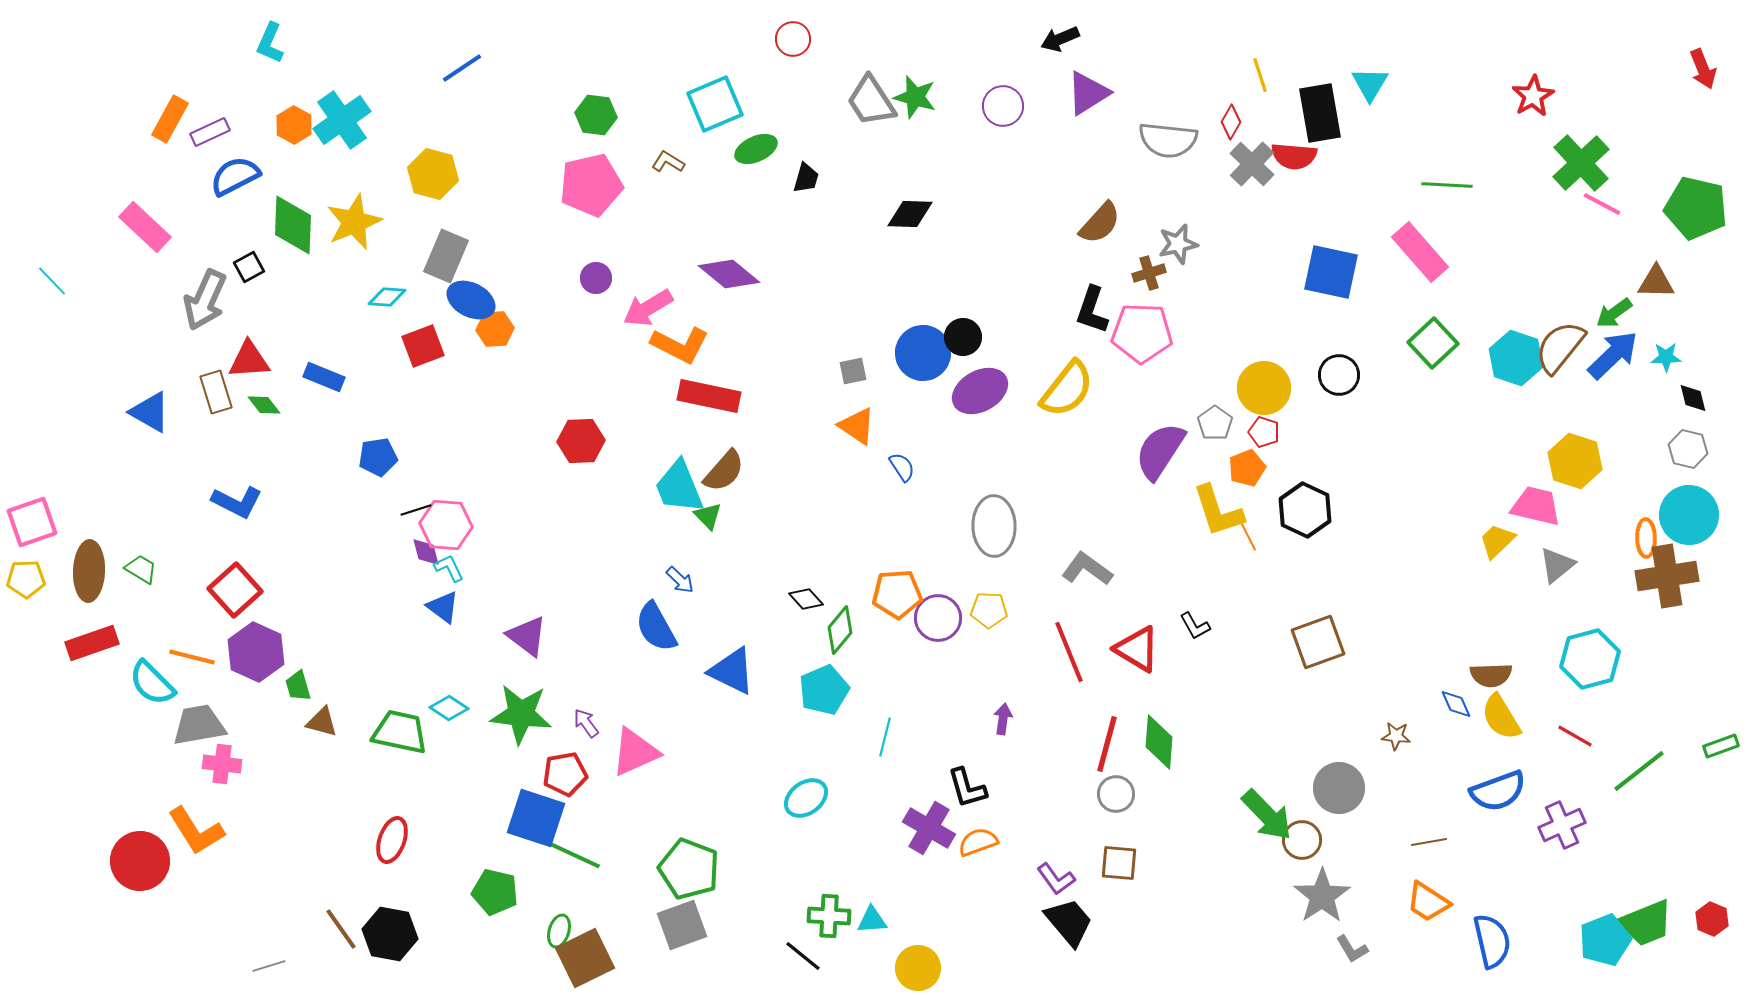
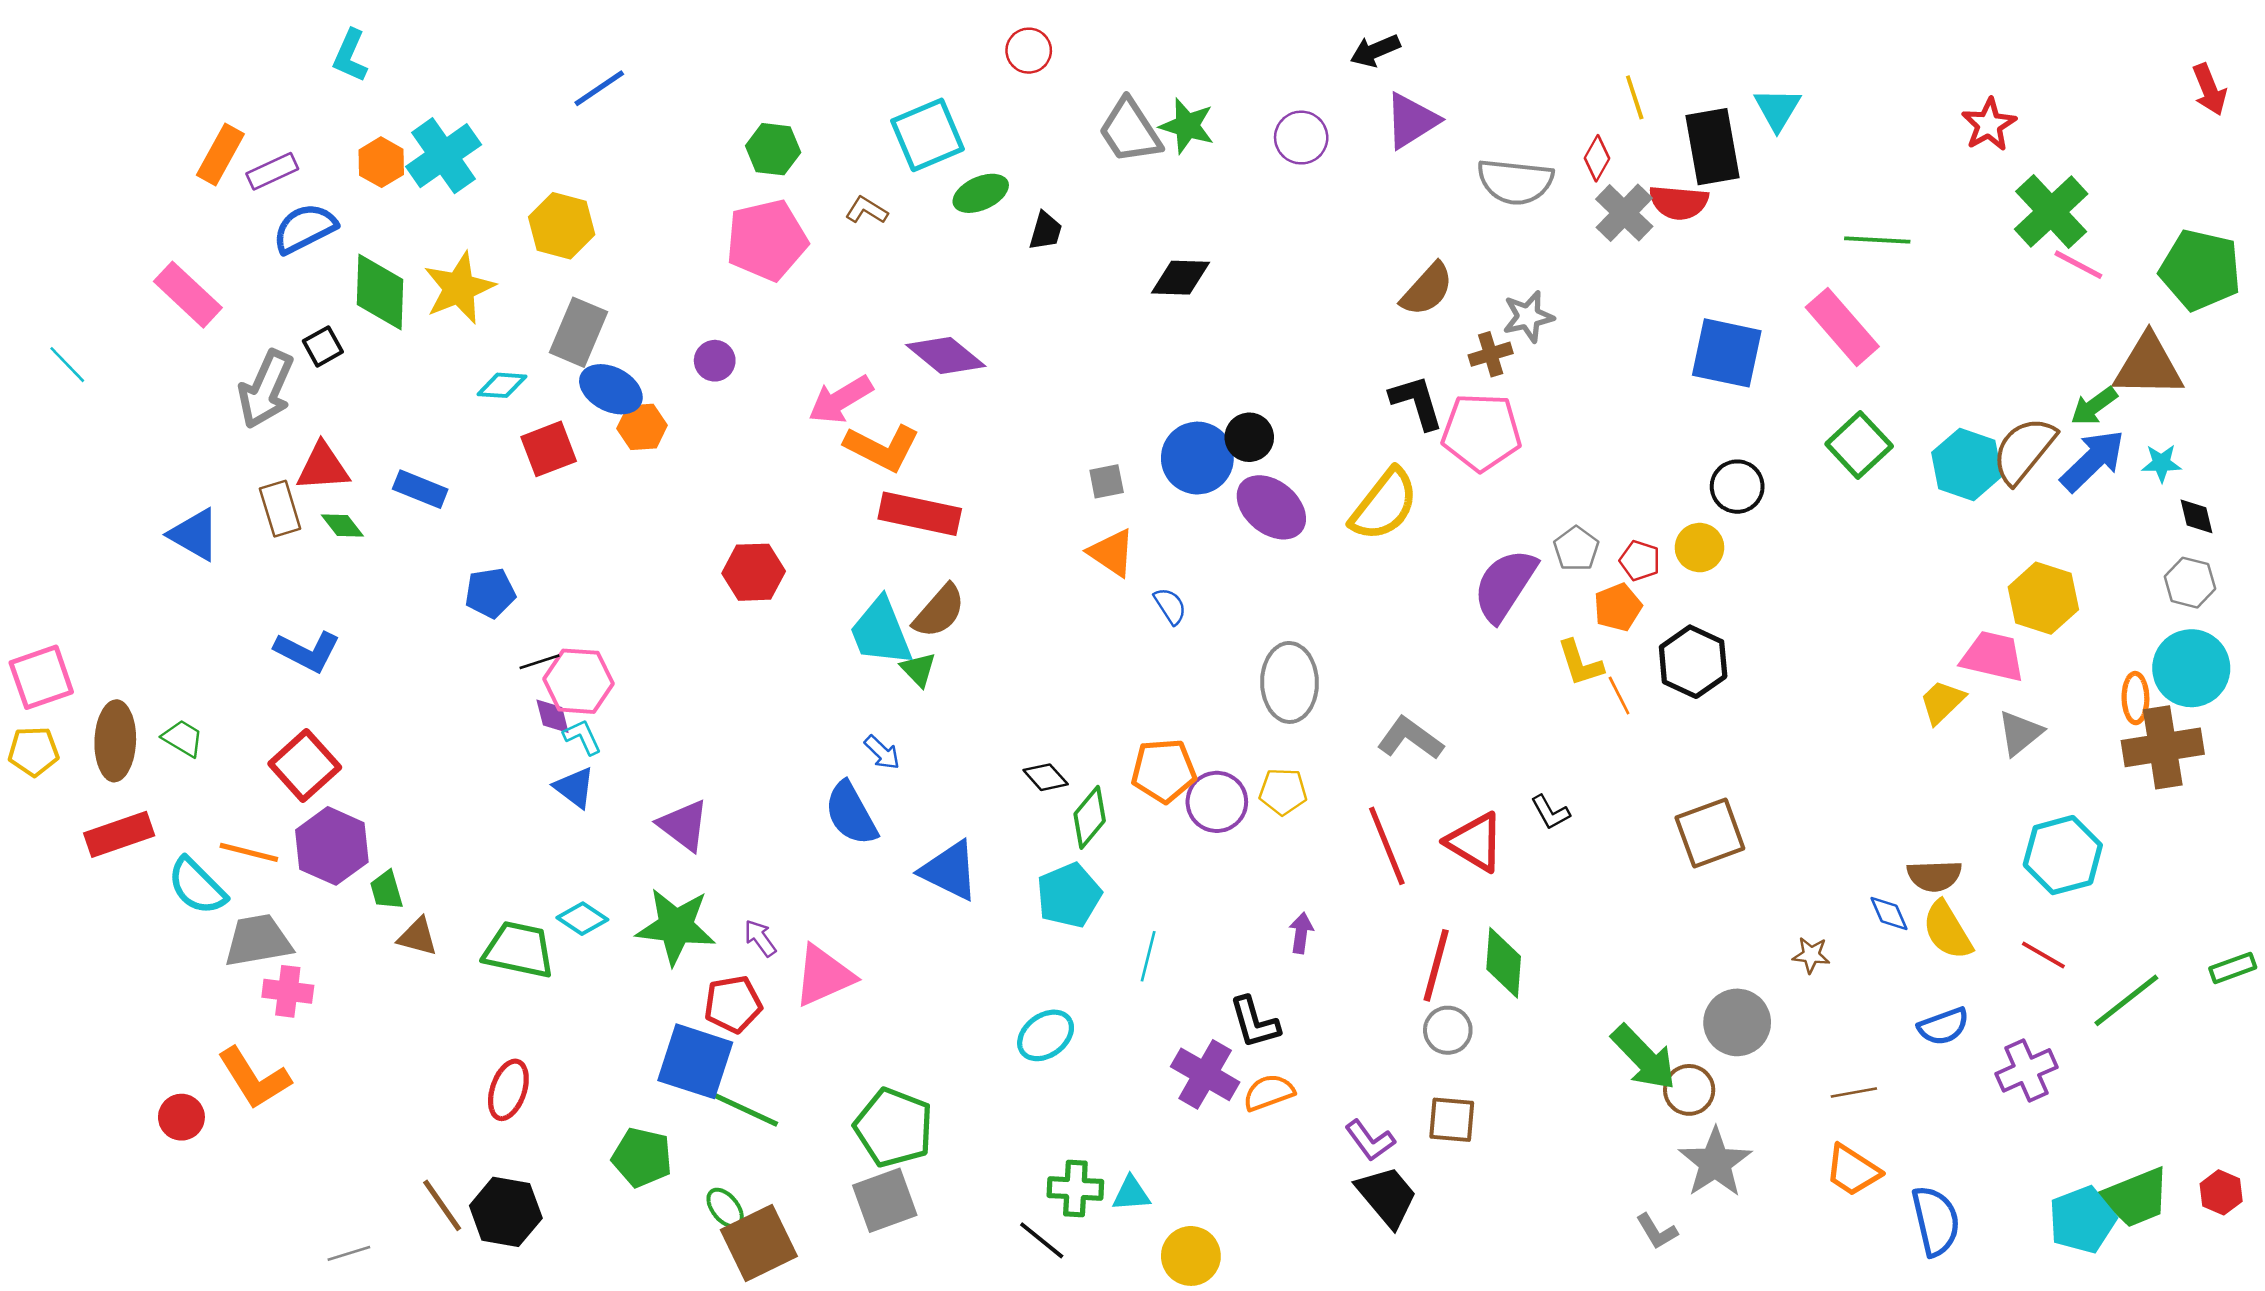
purple circle: (596, 278) -> (715, 361), moved
brown triangle: (1656, 282) -> (2148, 366), size x1.5
black L-shape: (1092, 310) -> (1417, 402), turned 144
yellow circle: (1264, 388) -> (1700, 548), moved, size x0.7
purple ellipse: (980, 391) -> (1271, 507), turned 68
yellow L-shape: (1218, 511) -> (1580, 663), size x0.7
blue semicircle: (1498, 791) -> (1943, 1026), size x0.7
red circle: (140, 861) -> (181, 1117), size x0.6
green ellipse: (559, 931) -> (725, 1208), turned -56
gray L-shape: (1352, 949) -> (1657, 1231), moved

